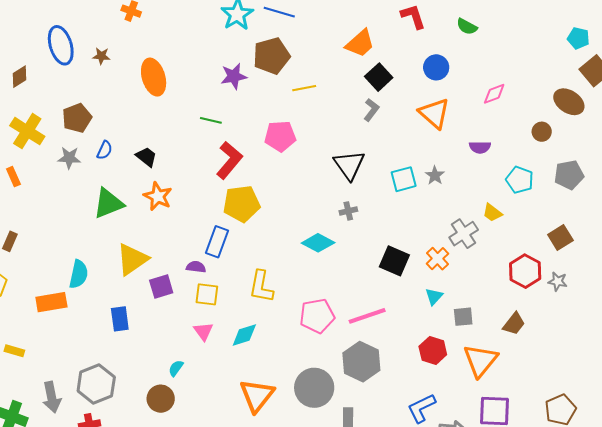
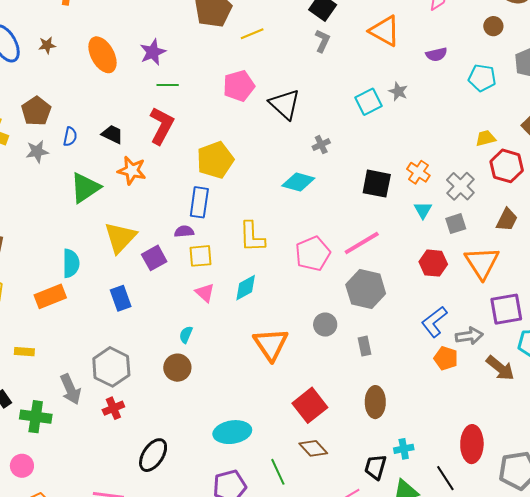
purple star: (234, 76) -> (153, 52), moved
red L-shape: (229, 160) -> (162, 126), moved
black triangle: (349, 165) -> (285, 104), moved
yellow trapezoid: (492, 213) -> (486, 138), moved, turned 140
gray cross: (464, 234) -> (460, 186), moved
gray circle: (314, 388) -> (325, 325), size x0.6

